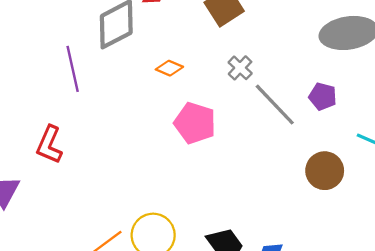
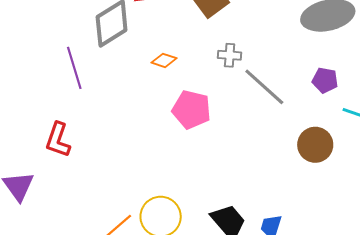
gray cross: (240, 68) -> (230, 55), turned -35
purple pentagon: (323, 96) -> (325, 80), moved

